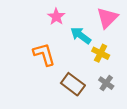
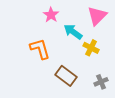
gray cross: (106, 83) -> (101, 82), moved, turned 32

